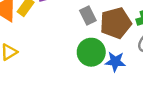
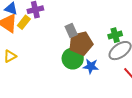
brown pentagon: (116, 23) -> (81, 43), moved

